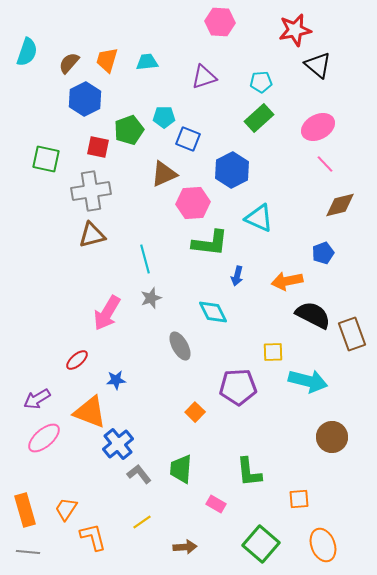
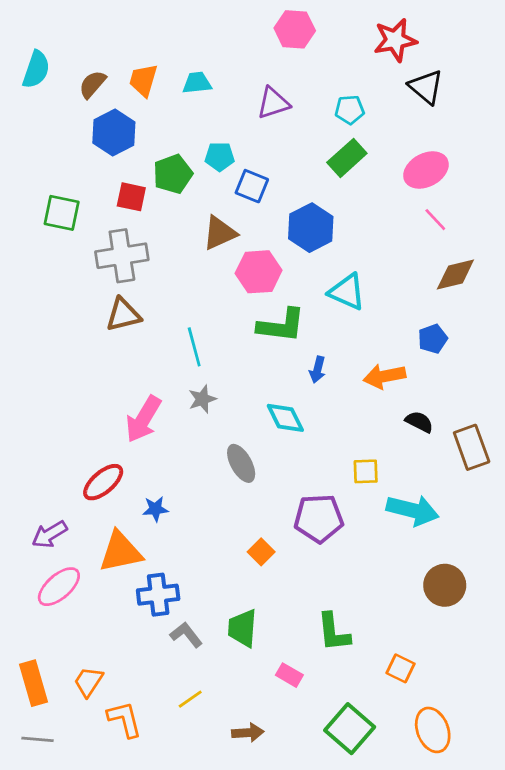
black semicircle: (313, 315) -> (419, 422), size x0.6
red ellipse: (77, 360) -> (103, 482), size x1.4
orange triangle: (90, 412) -> (121, 552), turned -33
blue cross: (118, 444) -> (158, 595), turned 32
orange square: (299, 499) -> (401, 668), turned 30

